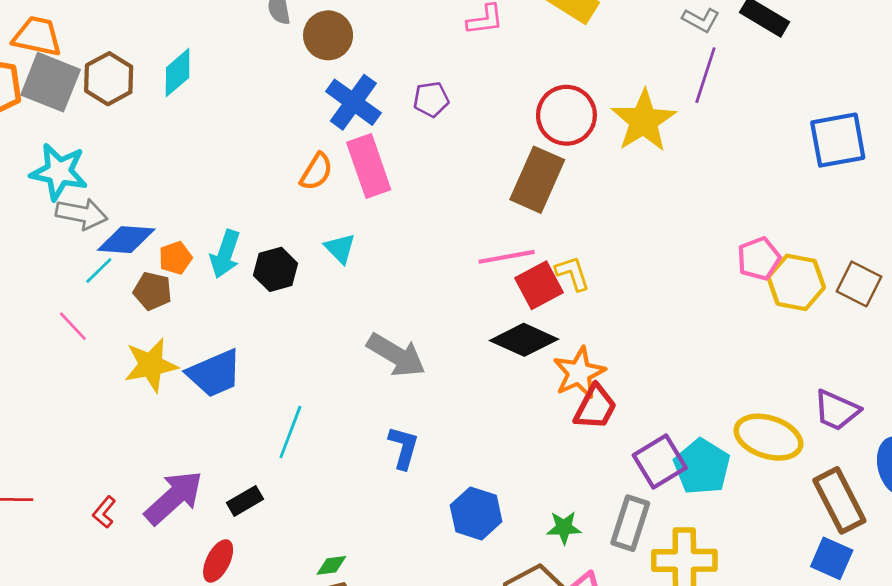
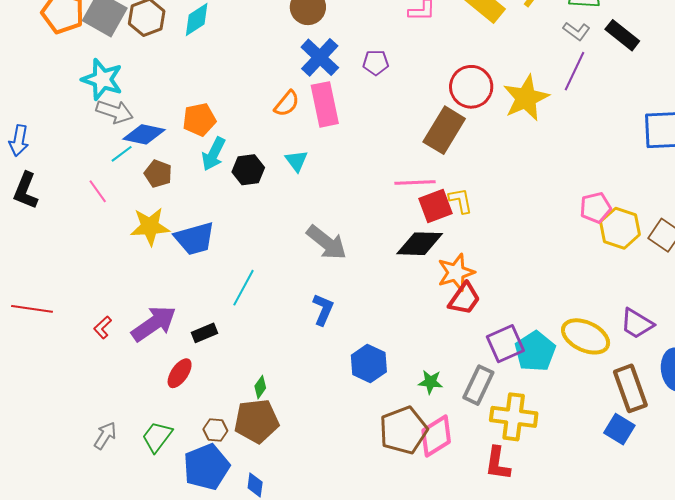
orange pentagon: (175, 258) -> (199, 120), moved, size x1.4
black diamond: (524, 340) -> (420, 244), turned -30
green diamond: (331, 565) -> (260, 387), turned -55

